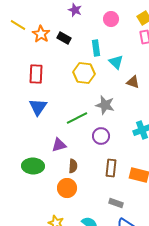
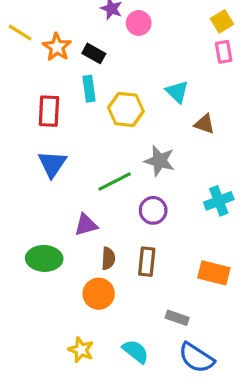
pink circle: (111, 19) -> (139, 23), moved
cyan rectangle: (96, 48) -> (89, 89), moved
brown rectangle: (111, 168) -> (147, 262), moved

